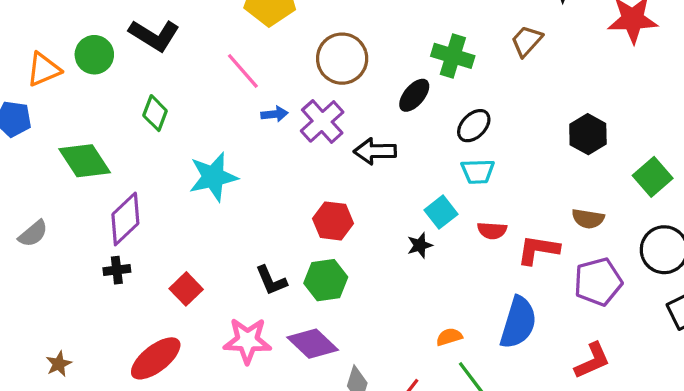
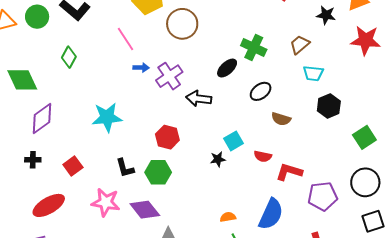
brown circle: (342, 59) -> (182, 24), moved
cyan trapezoid: (478, 171) -> (313, 73), moved
cyan star: (213, 177) -> (107, 117), moved
brown semicircle: (588, 219) -> (281, 119), moved
black cross: (117, 270) -> (33, 160), moved

